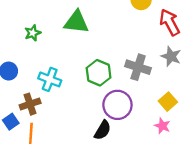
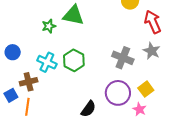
green star: (33, 33) -> (49, 26), moved
green hexagon: (99, 73) -> (74, 60), moved
purple circle: (117, 105) -> (118, 93), moved

